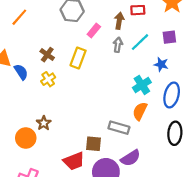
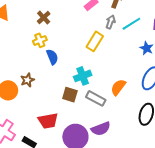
yellow rectangle: (78, 58) -> (95, 41), moved
blue semicircle: (21, 72) -> (52, 57), moved
cyan cross: (142, 85) -> (83, 76), moved
brown square: (94, 144) -> (70, 95), moved

